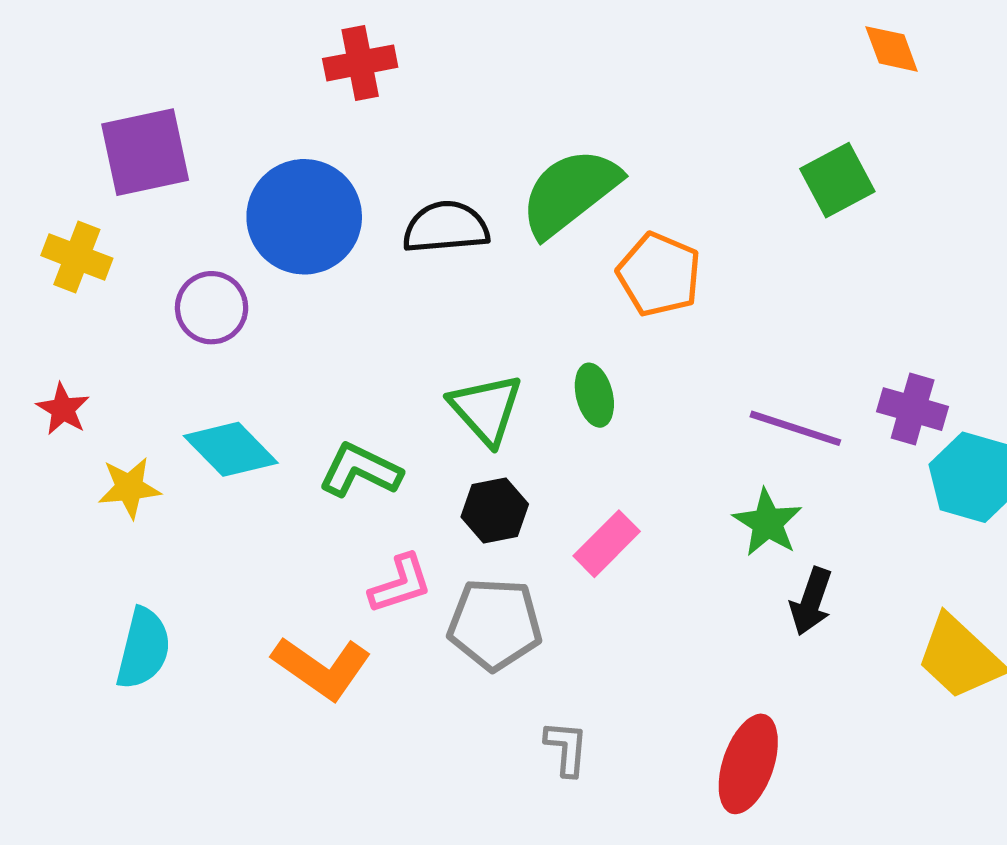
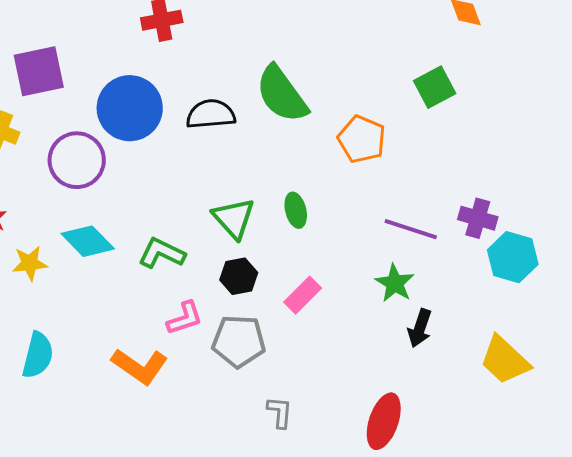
green semicircle: (570, 192) -> (282, 94), turned -88
orange pentagon: (659, 274) -> (362, 139), moved
purple circle: (212, 308) -> (77, 160), size x1.4

